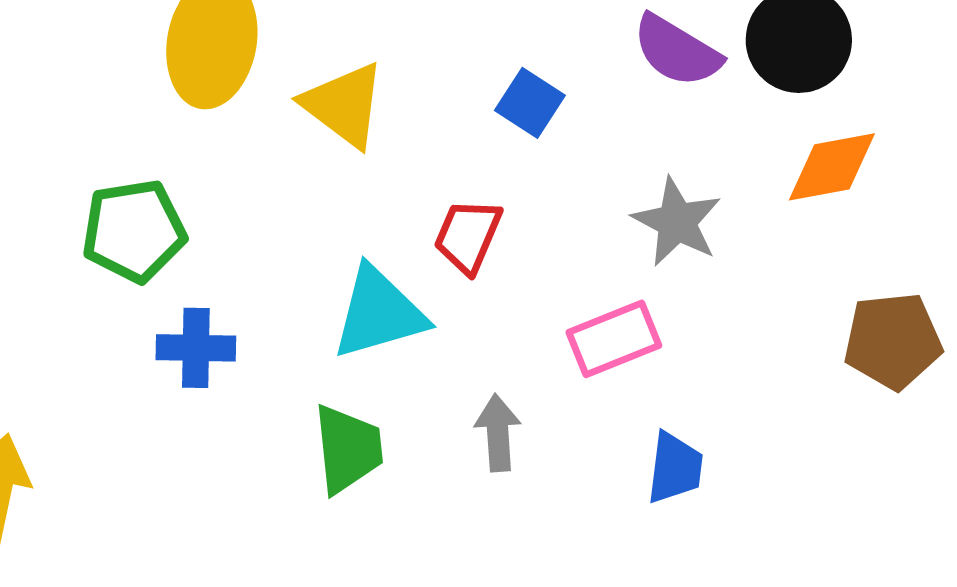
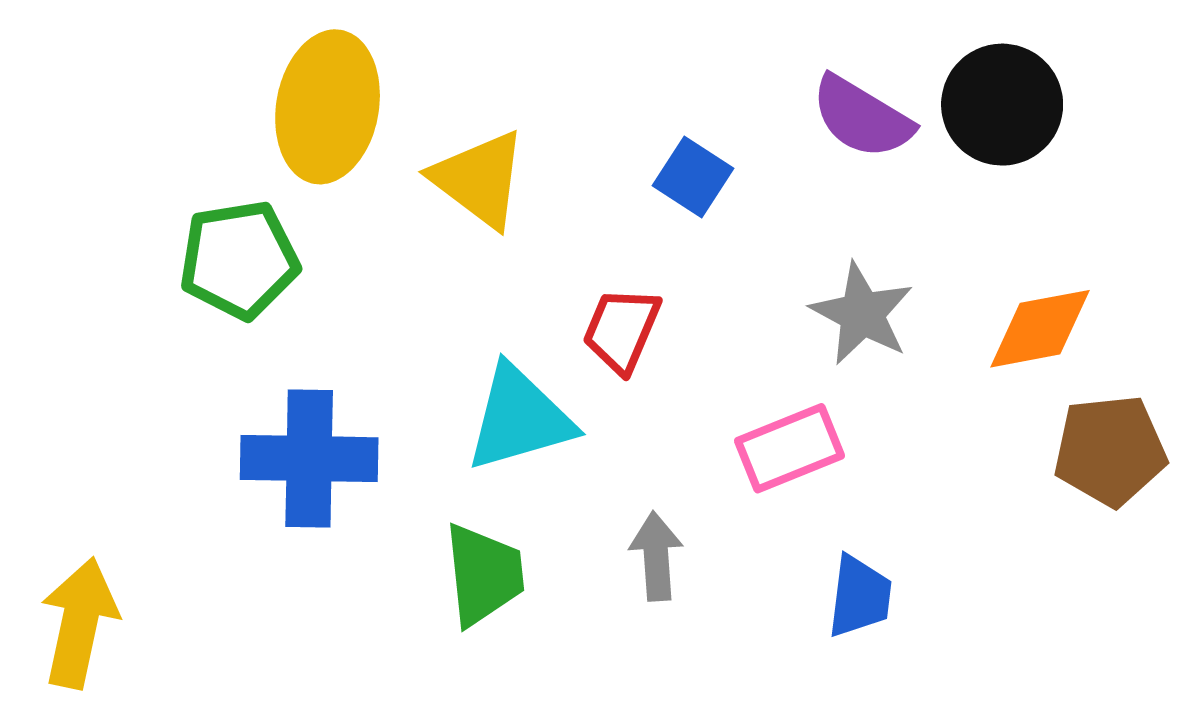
orange diamond: (832, 167) -> (1040, 329), moved
green pentagon: (134, 231) -> (239, 260), moved
blue cross: (196, 348) -> (309, 459), size x1.5

